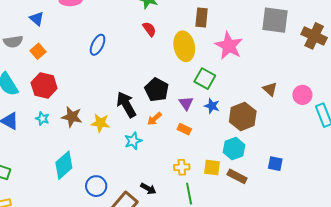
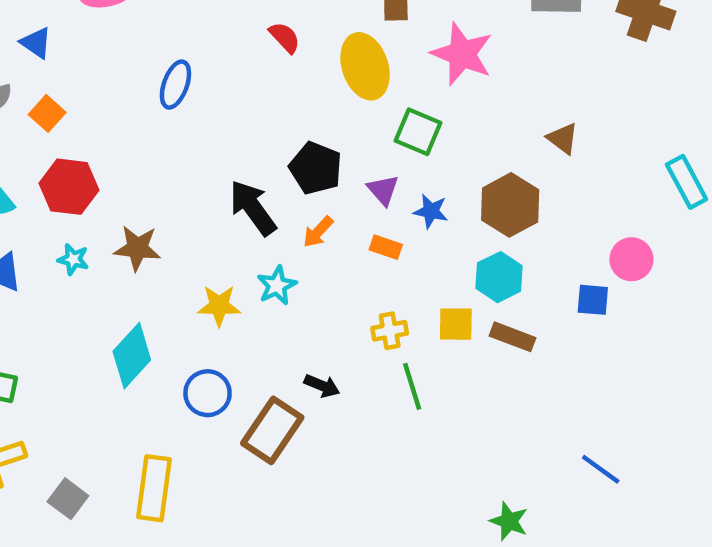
pink circle: (302, 95) -> (631, 259), moved
blue star: (212, 106) -> (431, 211), moved
yellow star: (100, 123) -> (219, 306), moved

